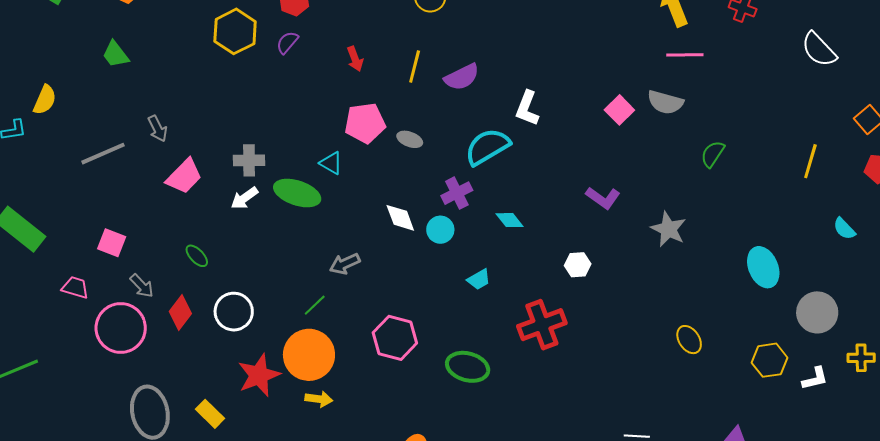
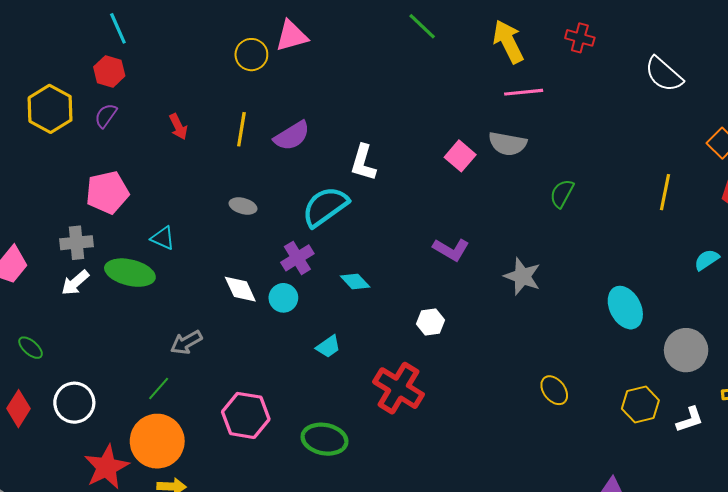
pink pentagon: (365, 123) -> (107, 192), moved
cyan semicircle: (844, 229) -> (707, 260), turned 105
red cross: (542, 325) -> (399, 388), turned -33

